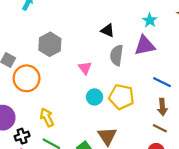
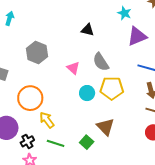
purple triangle: (145, 46) -> (137, 36), moved
gray semicircle: (117, 55) -> (101, 62), moved, turned -30
orange circle: (27, 78) -> (30, 98), moved

